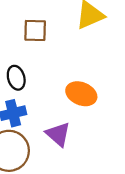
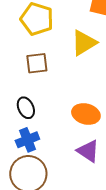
purple triangle: (58, 134) -> (88, 151), moved

